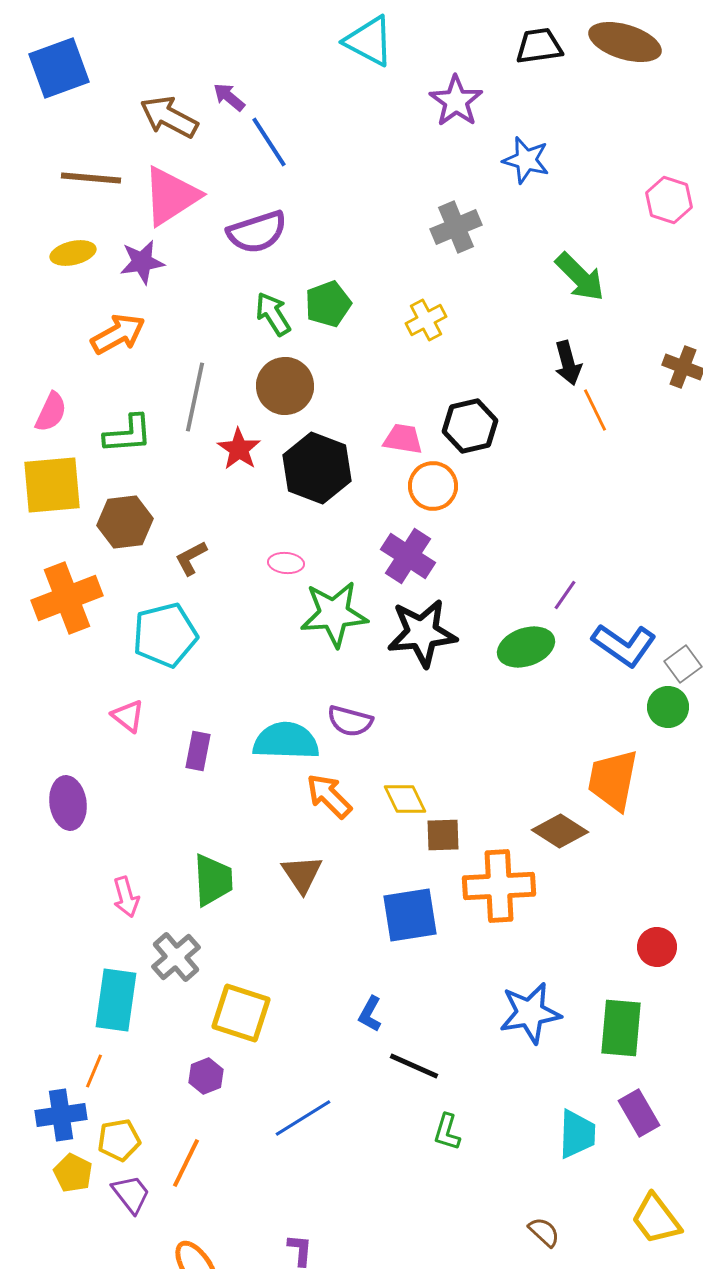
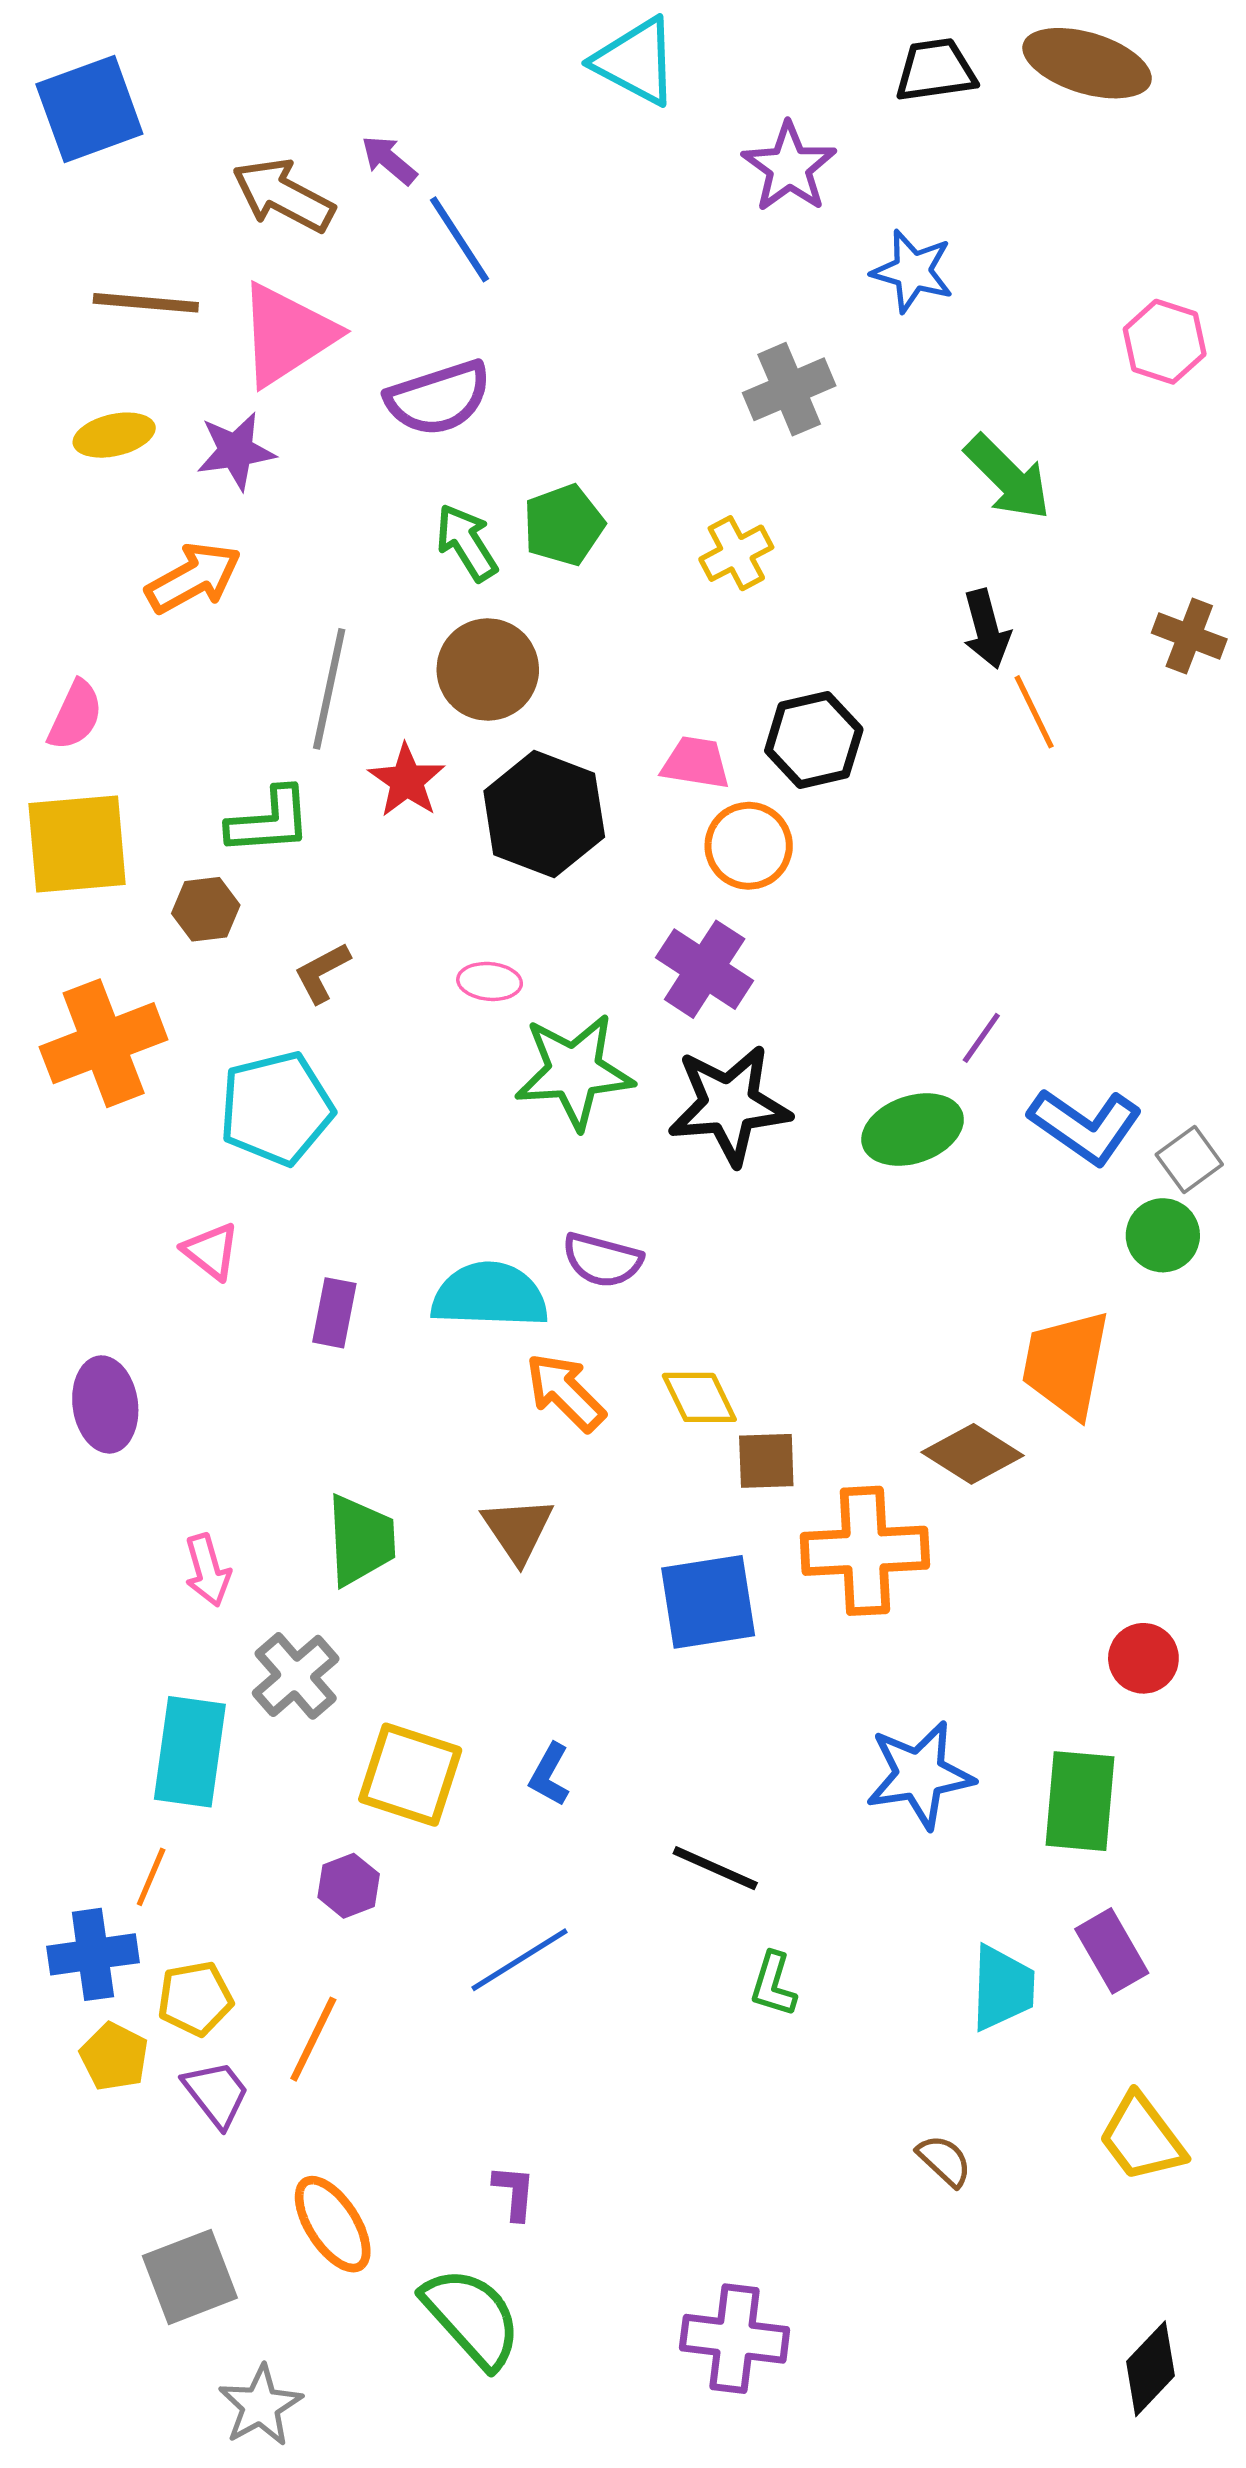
green L-shape: (128, 434) -> (269, 821), moved
brown hexagon: (125, 522) -> (206, 909), size x0.7
blue L-shape: (370, 1014) -> (549, 1775), moved

